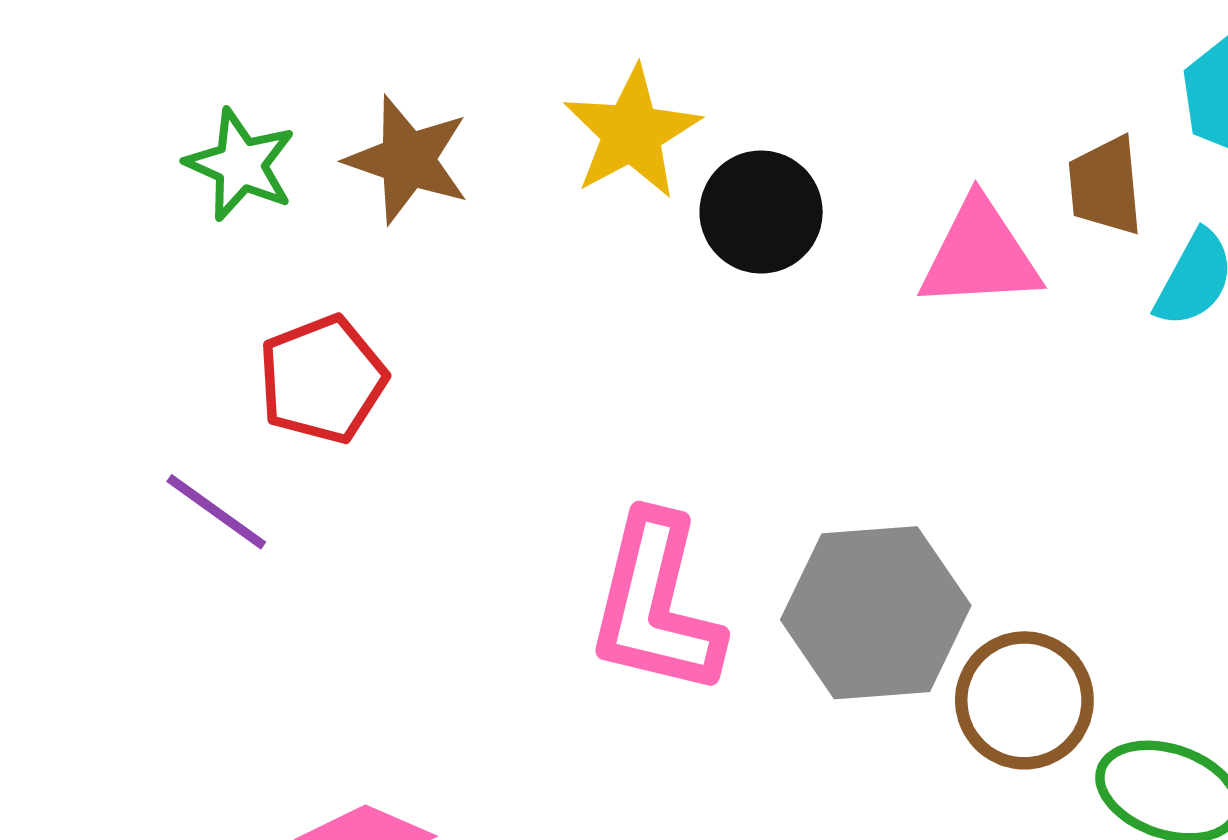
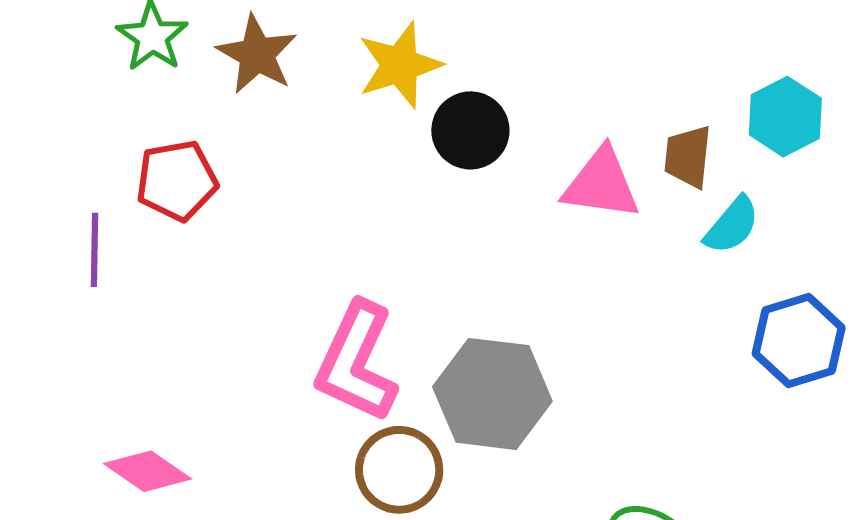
purple line: (216, 512) -> (94, 250), turned 44
brown circle: (1024, 700) -> (399, 470), moved

